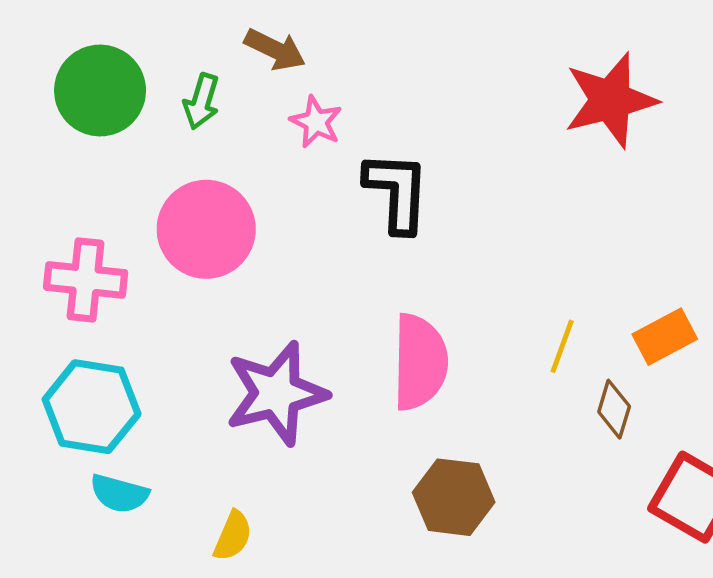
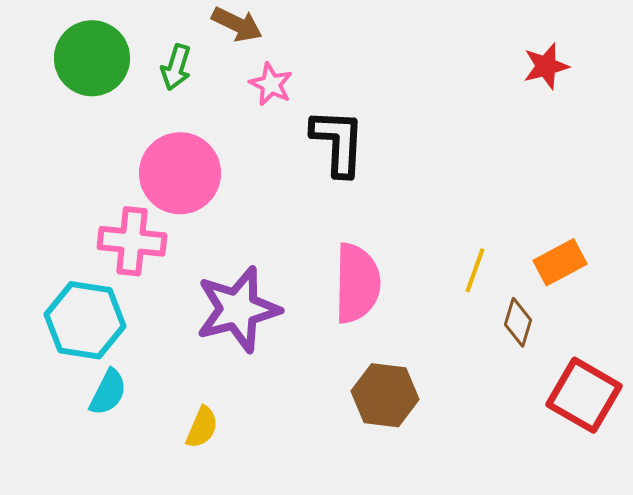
red star: (610, 100) -> (546, 66), moved, size x0.6
pink cross: (86, 280) -> (132, 241), moved
cyan semicircle: (119, 494) -> (108, 392), turned -78

